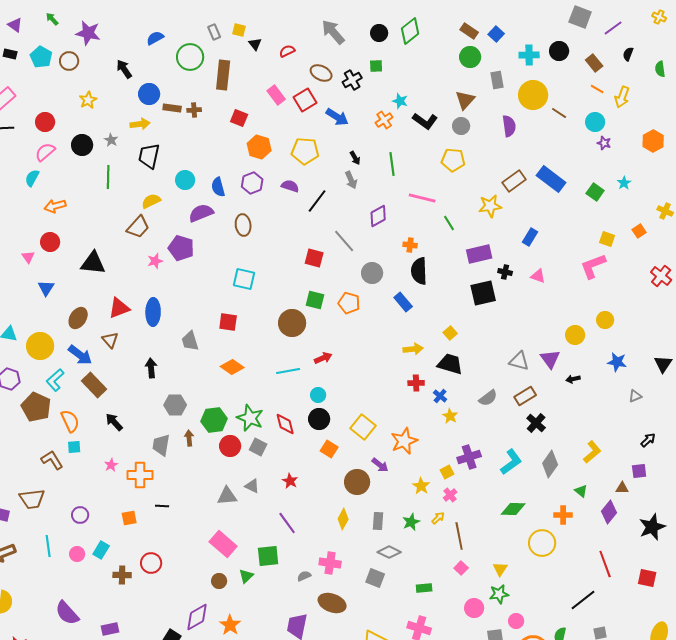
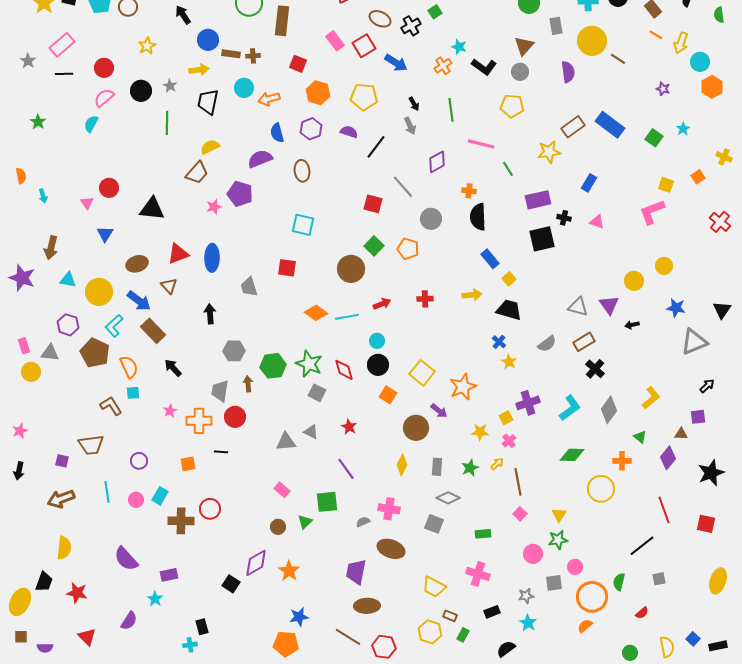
green square: (376, 66) -> (435, 12), turned -32
cyan circle: (595, 122) -> (700, 62), moved
cyan circle: (185, 180) -> (244, 88), moved
orange arrow: (55, 206) -> (269, 99), moved
green square: (315, 300) -> (374, 246), turned 30
blue rectangle: (403, 302) -> (490, 259), moved
brown ellipse: (78, 318) -> (137, 264), turned 40
orange diamond: (232, 367) -> (316, 313), moved
red cross: (416, 383) -> (425, 299), moved
gray triangle: (635, 396) -> (694, 342), size x2.0
red circle: (230, 446) -> (235, 417), moved
yellow star: (421, 486) -> (480, 432), turned -30
pink rectangle: (223, 544) -> (282, 490), size x0.6
brown cross: (122, 575) -> (181, 521), size x1.4

